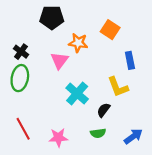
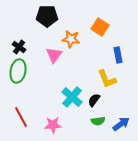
cyan cross: (77, 93) -> (72, 97), moved
green semicircle: (98, 133) -> (98, 121), moved

